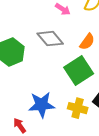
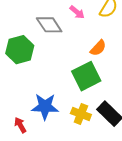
gray diamond: (50, 39) -> (49, 25), moved

